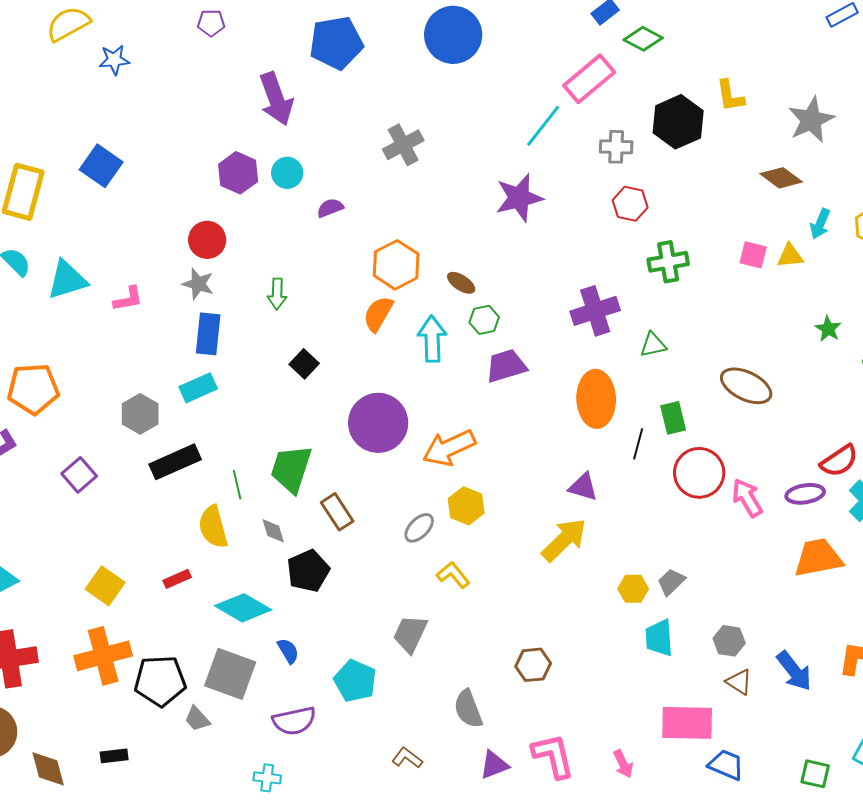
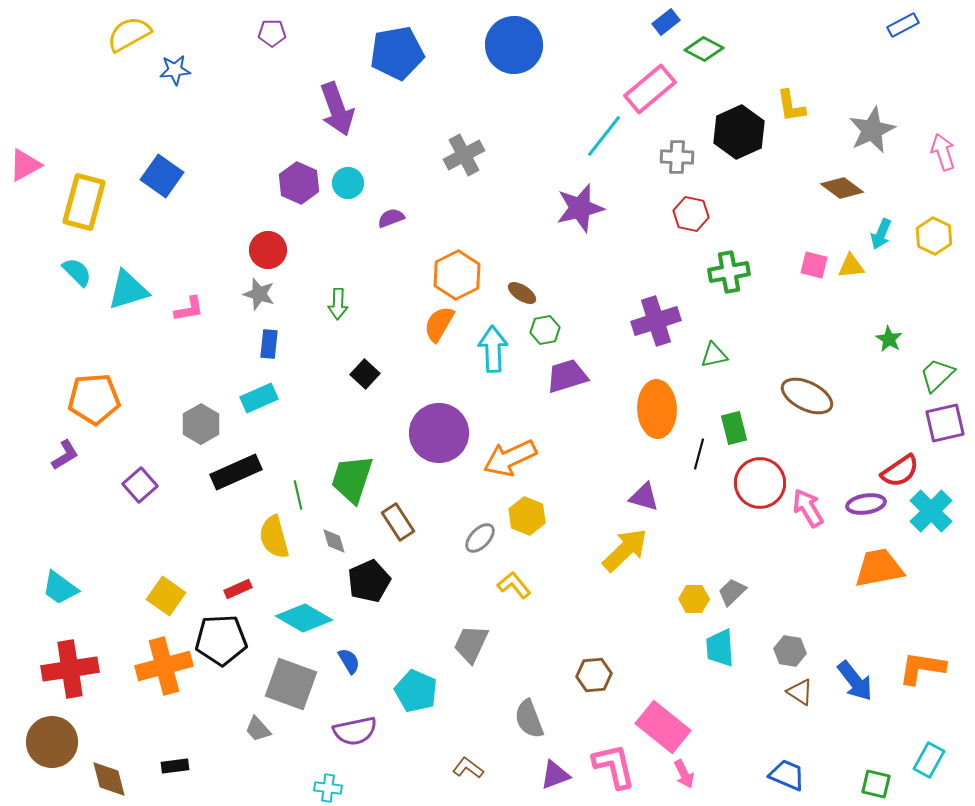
blue rectangle: (208, 334) -> (269, 344), size x0.7
black pentagon: (160, 681) -> (221, 640), moved
pink rectangle: (687, 723) -> (663, 727), moved, turned 38

